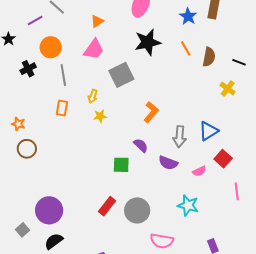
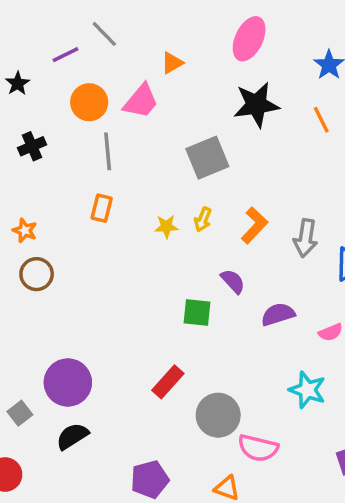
pink trapezoid: (94, 49) -> (141, 101), moved
black cross: (28, 69) -> (32, 146), moved
yellow arrow: (93, 96) -> (203, 220), moved
gray arrow: (180, 137) -> (306, 238), moved
purple semicircle: (168, 163) -> (278, 314), turned 138
gray circle: (137, 210) -> (218, 415), moved

